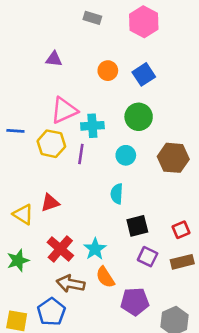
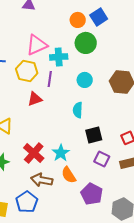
orange circle: (108, 71) -> (78, 20), moved
green circle: (139, 117) -> (86, 43), moved
red triangle: (50, 203) -> (35, 99), moved
purple pentagon: (135, 302) -> (92, 194), turned 30

